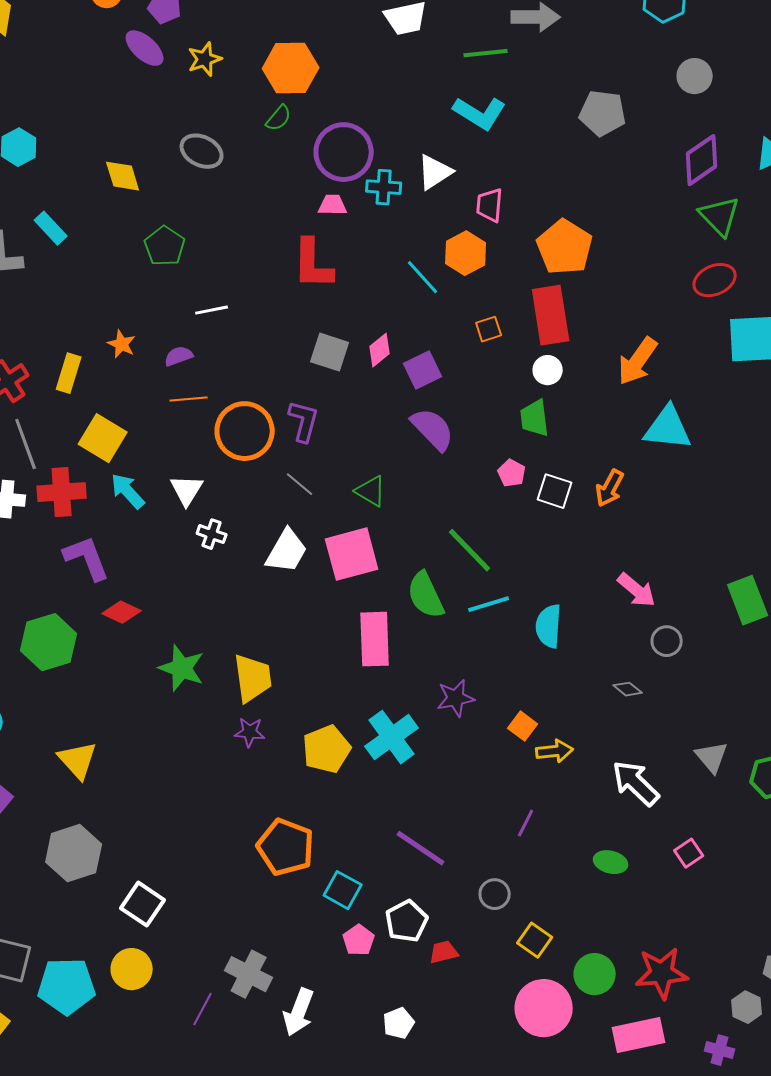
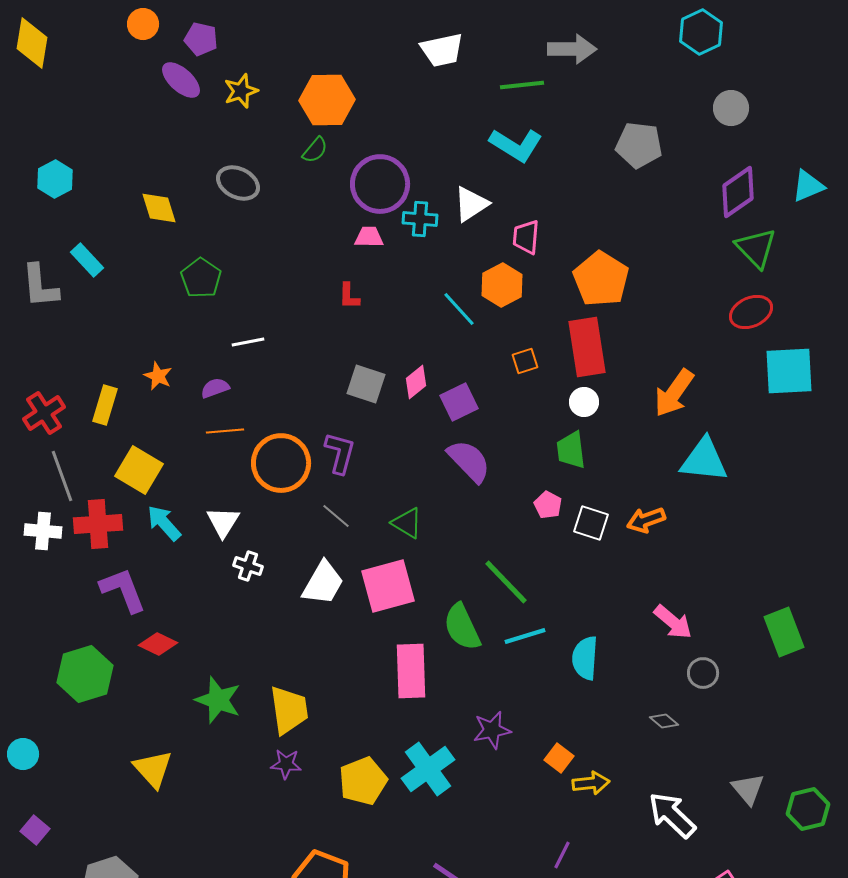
red L-shape: (313, 264) -> (349, 296), size x0.5
orange arrow: (610, 488) -> (646, 520), turned 42
yellow triangle: (78, 760) -> (153, 769), moved

